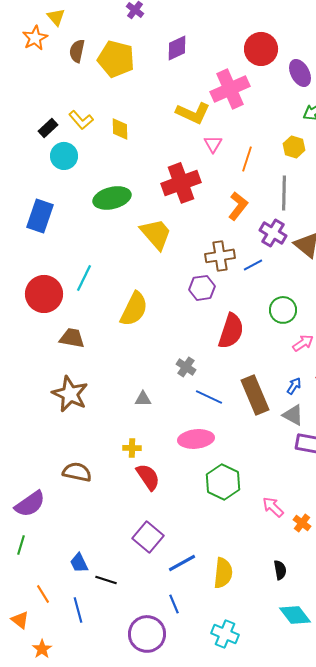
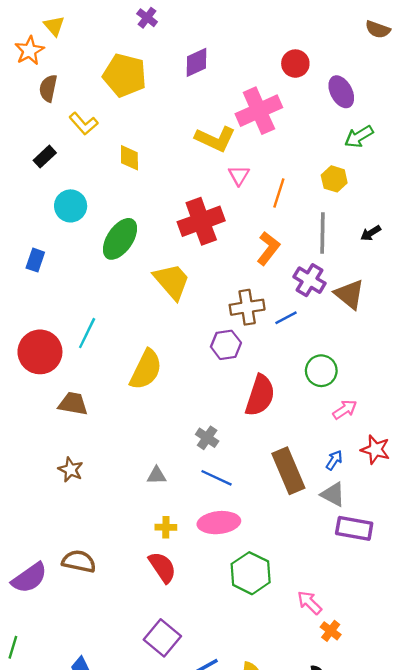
red circle: (261, 49) -> (295, 64), size x0.7
brown semicircle: (77, 51) -> (48, 88), moved
yellow L-shape: (81, 120) -> (84, 124), moved
cyan circle: (64, 156) -> (71, 206), moved
green ellipse: (112, 198) -> (120, 239), turned -42
blue rectangle: (40, 216) -> (35, 260), size x0.6
brown star: (70, 394) -> (71, 470), size x0.6
blue line: (209, 397) -> (217, 478), moved
yellow cross: (132, 448) -> (166, 527), moved
purple semicircle: (30, 504) -> (29, 578), moved
orange cross: (302, 523) -> (331, 631), moved

